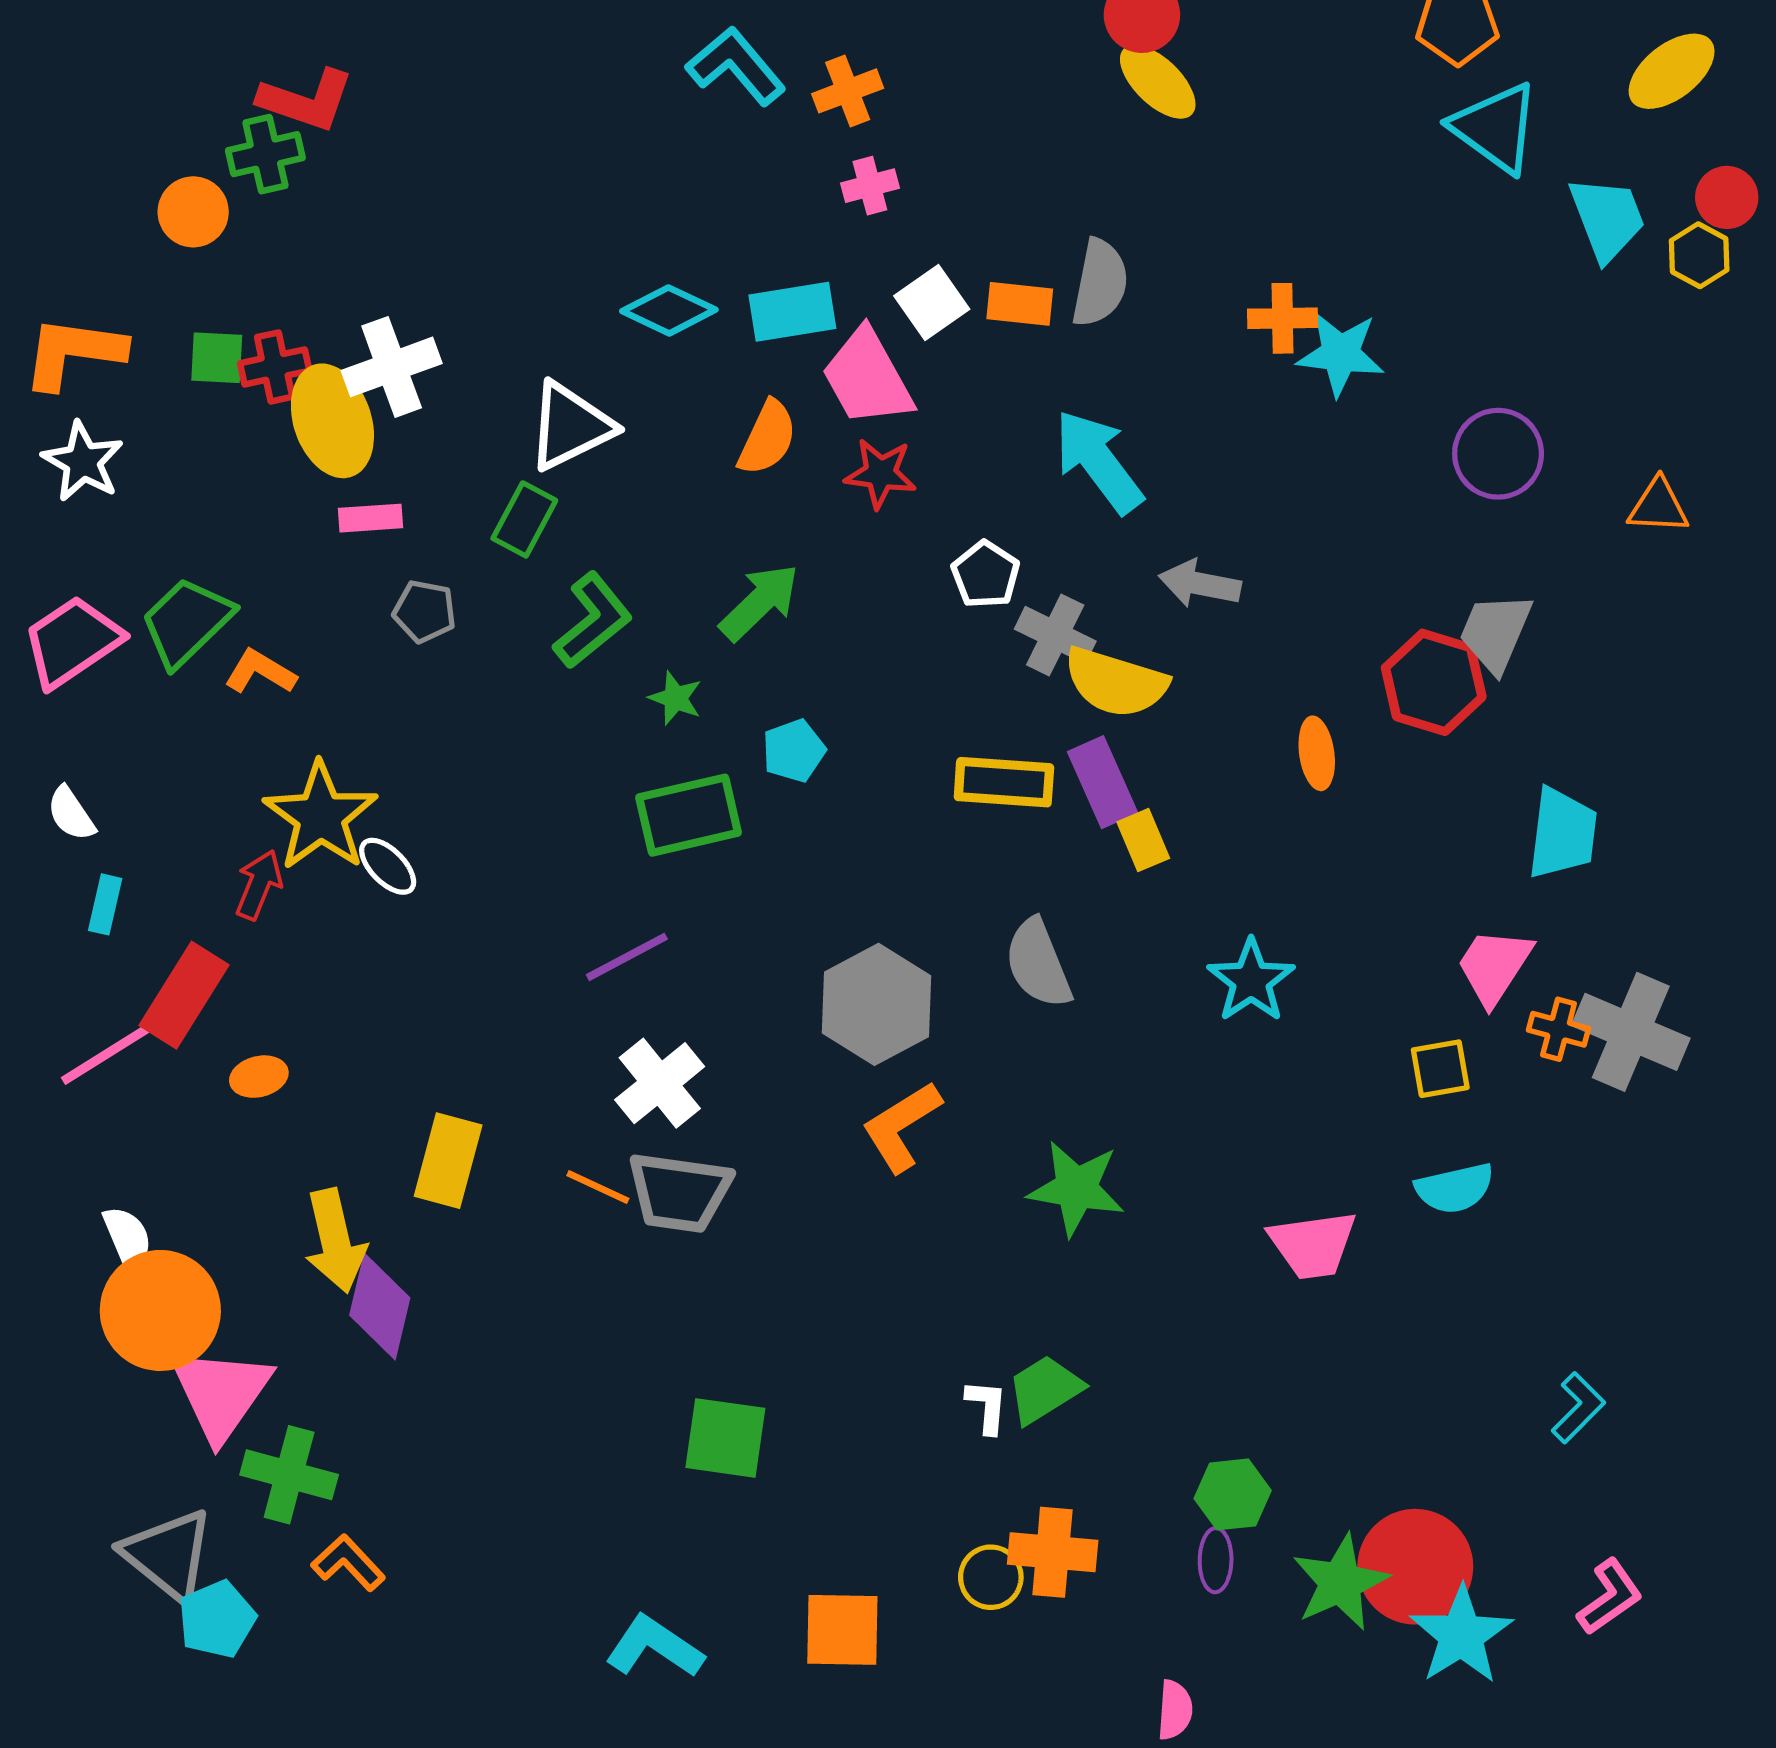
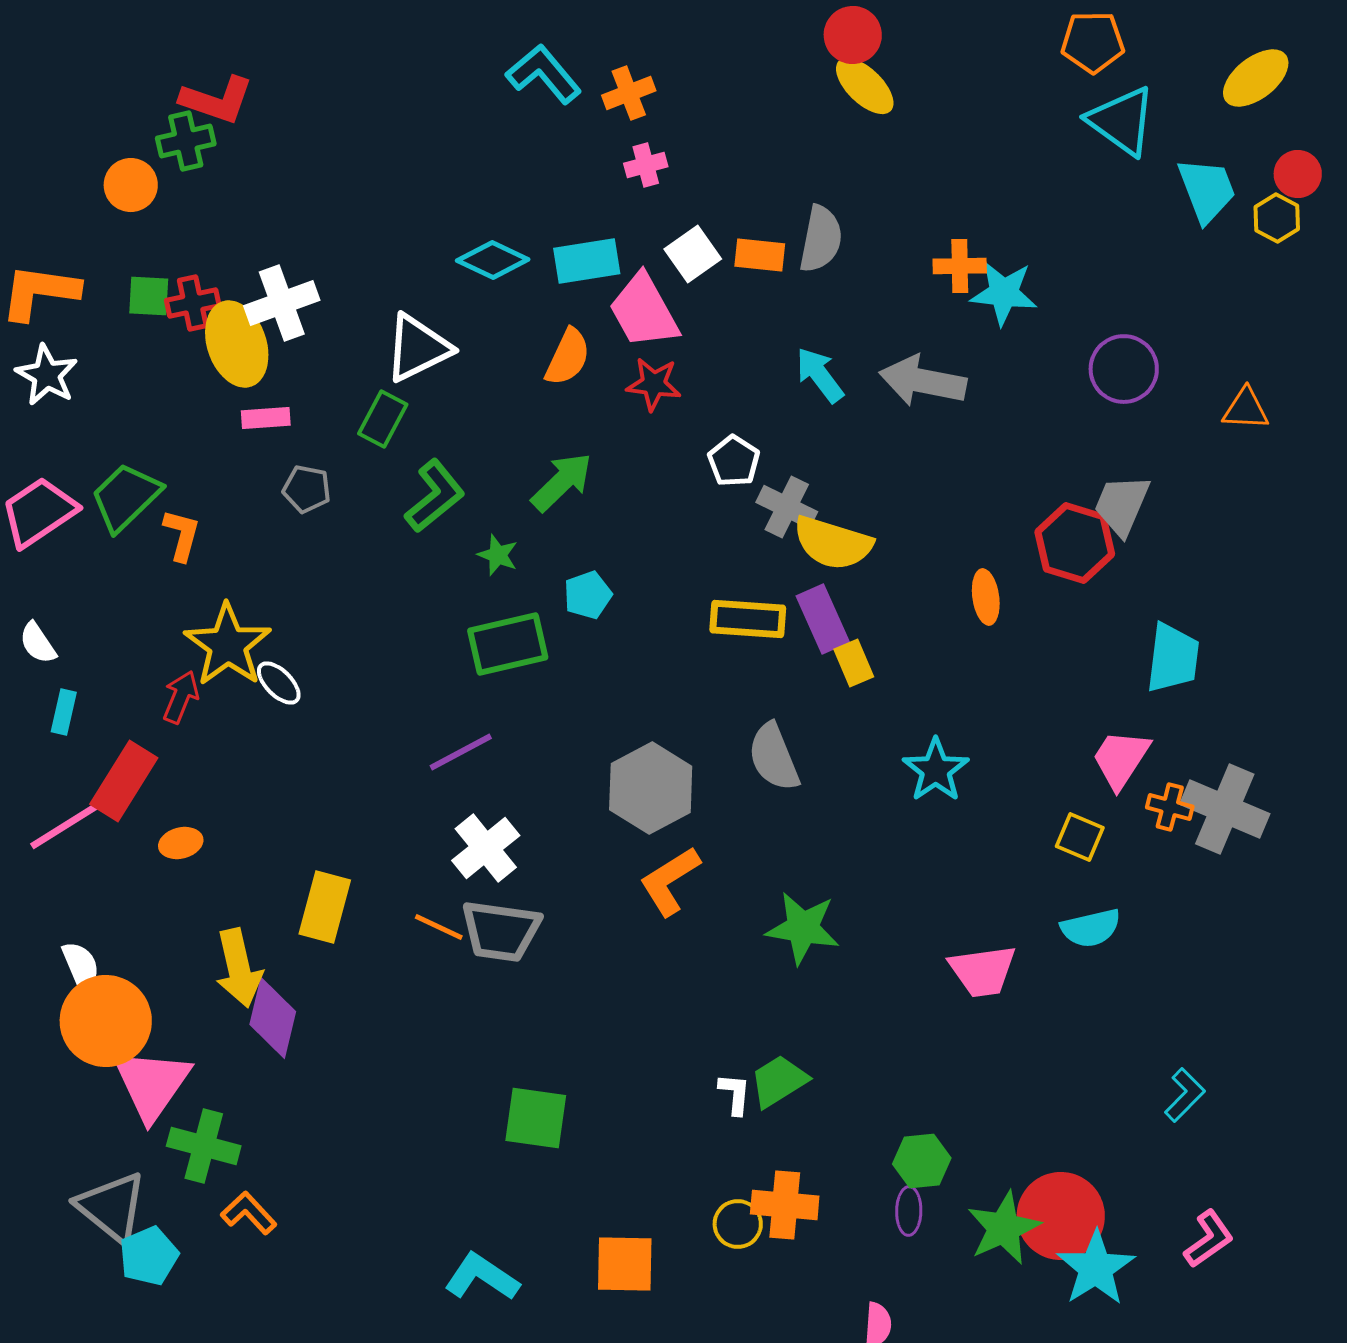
cyan arrow: (1099, 462) -> (820, 375), size x0.7
gray arrow: (1200, 584) -> (923, 381), moved, size x1.4
orange L-shape: (260, 672) -> (182, 535), turned 74
yellow square: (1440, 1069) -> (1080, 837), turned 33

